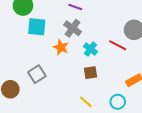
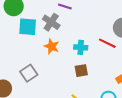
gray cross: (73, 28) -> (51, 22), moved
cyan cross: (90, 49) -> (81, 47), turned -32

